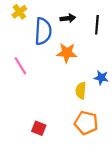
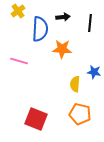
pink line: (20, 66) -> (19, 61), turned -42
red square: (39, 128) -> (36, 119), size x1.6

